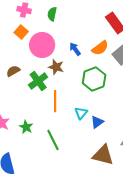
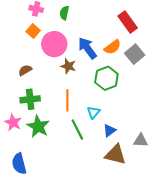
blue arrow: (75, 49) -> (87, 48), size x1.6
green cross: (38, 81) -> (30, 99), moved, turned 30
blue triangle: (97, 122) -> (109, 130), moved
green star: (26, 127) -> (38, 126), size x1.6
green line: (53, 140) -> (77, 129), moved

